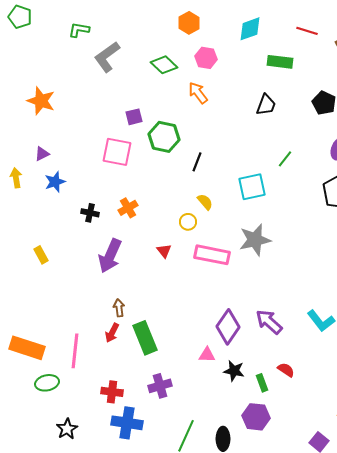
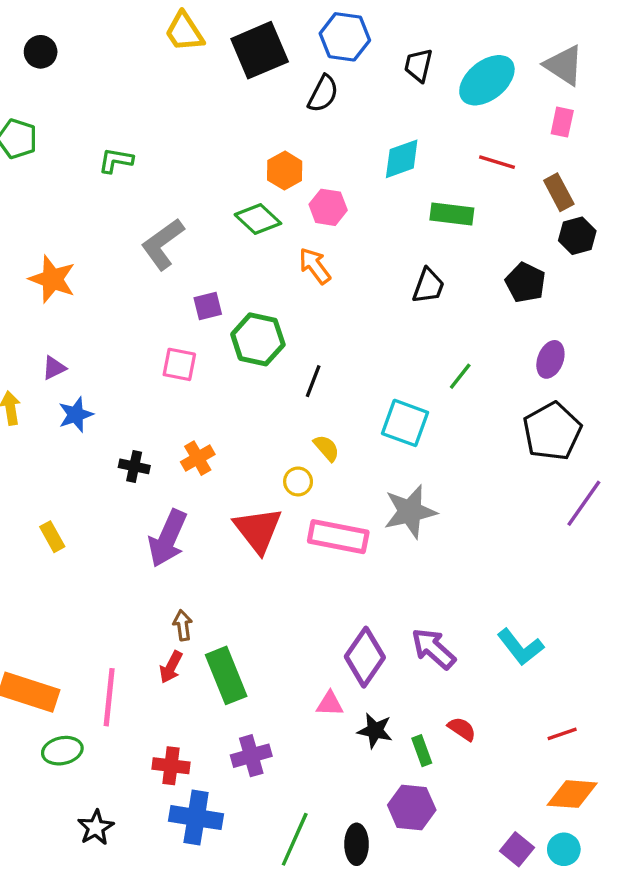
orange hexagon: (189, 23) -> (285, 171), moved
gray L-shape: (107, 57) -> (163, 244), moved
pink square: (117, 152) -> (179, 364), size x0.7
cyan square: (252, 187) -> (405, 423), turned 32
red triangle: (164, 251) -> (258, 530), size x2.0

